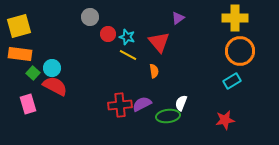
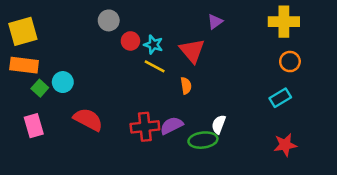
orange circle: (240, 51) -> (290, 62), size x0.6
red semicircle: (55, 86) -> (88, 120), moved
red star: (225, 120) -> (285, 145), moved

